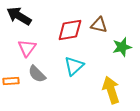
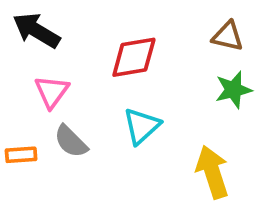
brown triangle: (99, 25) -> (228, 36), moved

